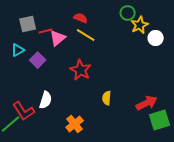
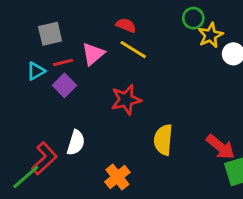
red line: (46, 31) -> (63, 62), moved
red star: (81, 70) -> (126, 100), turned 30
yellow semicircle: (107, 98) -> (163, 140), size x1.5
red arrow: (147, 103) -> (220, 147), turned 65
red L-shape: (24, 111) -> (44, 158), turned -100

